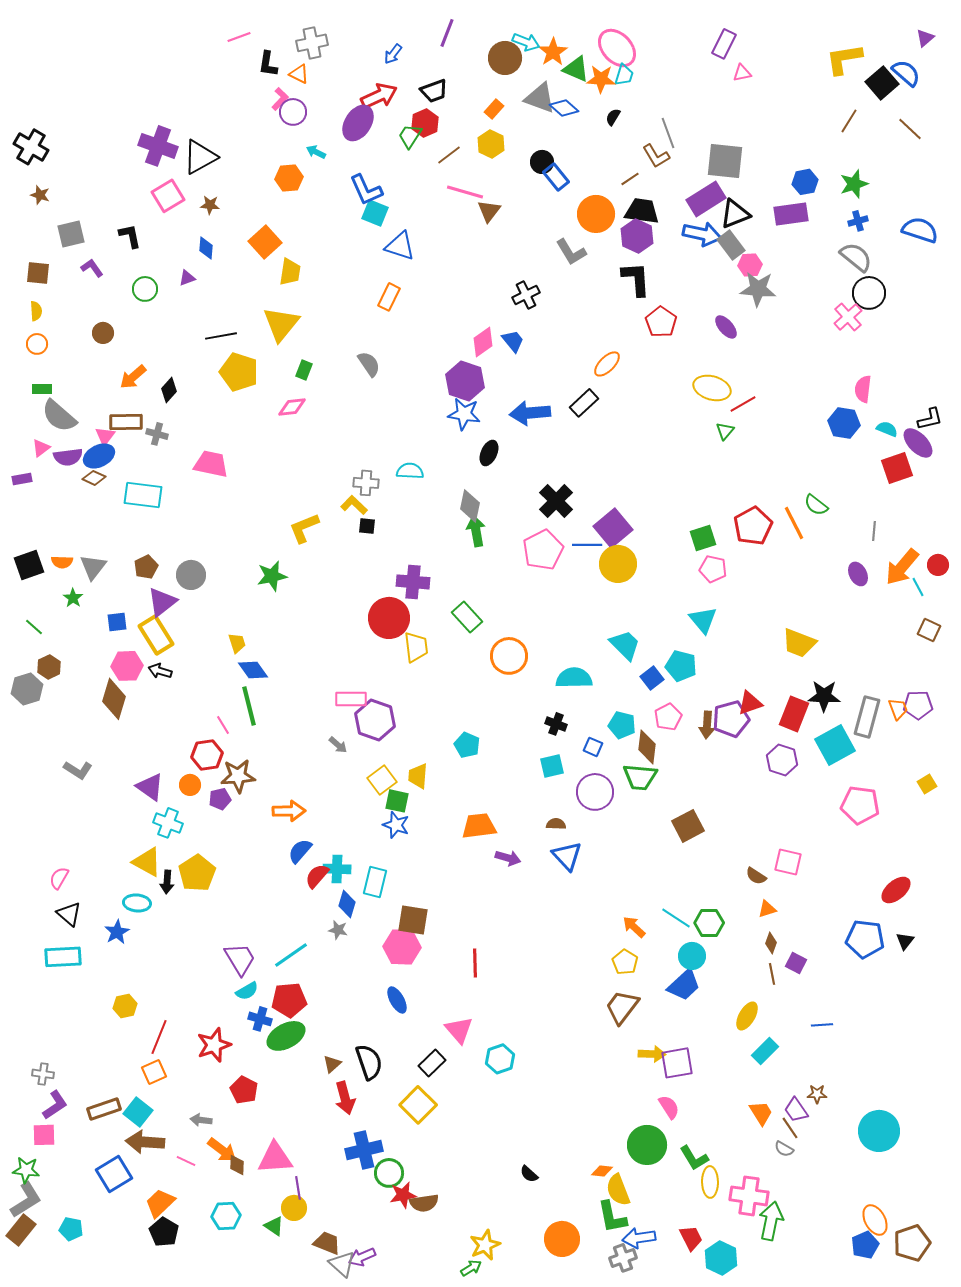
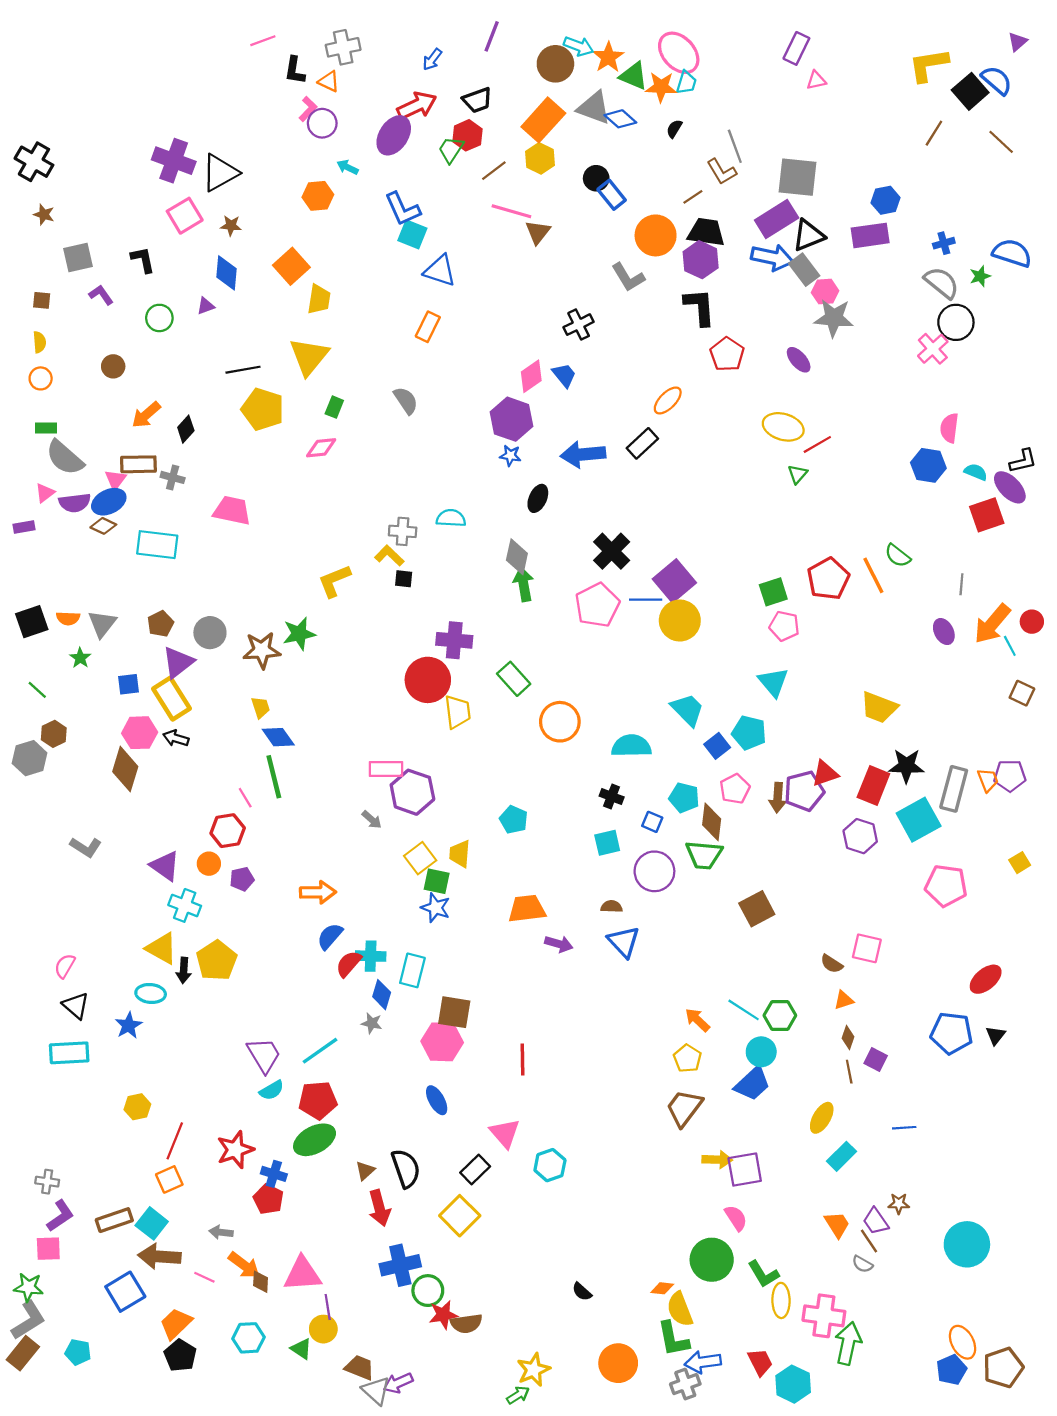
orange rectangle: (494, 109) -> (543, 120), size x2.0
green star: (854, 184) -> (980, 276), moved, size x0.7
blue diamond: (206, 248) -> (226, 273), size x1.4
brown square: (38, 273) -> (42, 300), size x0.7
blue star: (464, 414) -> (510, 455), size x0.6
brown star: (238, 776) -> (262, 650), moved
blue cross: (260, 1019) -> (274, 1174), moved

